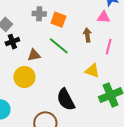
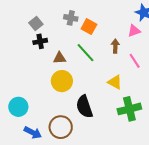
pink triangle: (104, 17) -> (134, 31), turned -32
pink line: (109, 47) -> (135, 61), turned -56
yellow circle: (24, 77) -> (62, 81), moved

